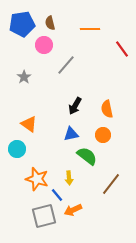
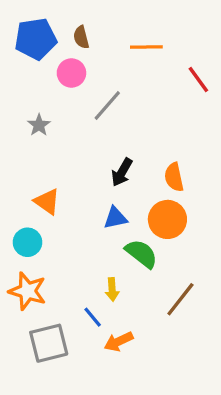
orange circle: (103, 135) -> (167, 219), size x1.5
orange star: (37, 179) -> (27, 291), moved
gray square: (44, 216) -> (49, 343), moved

